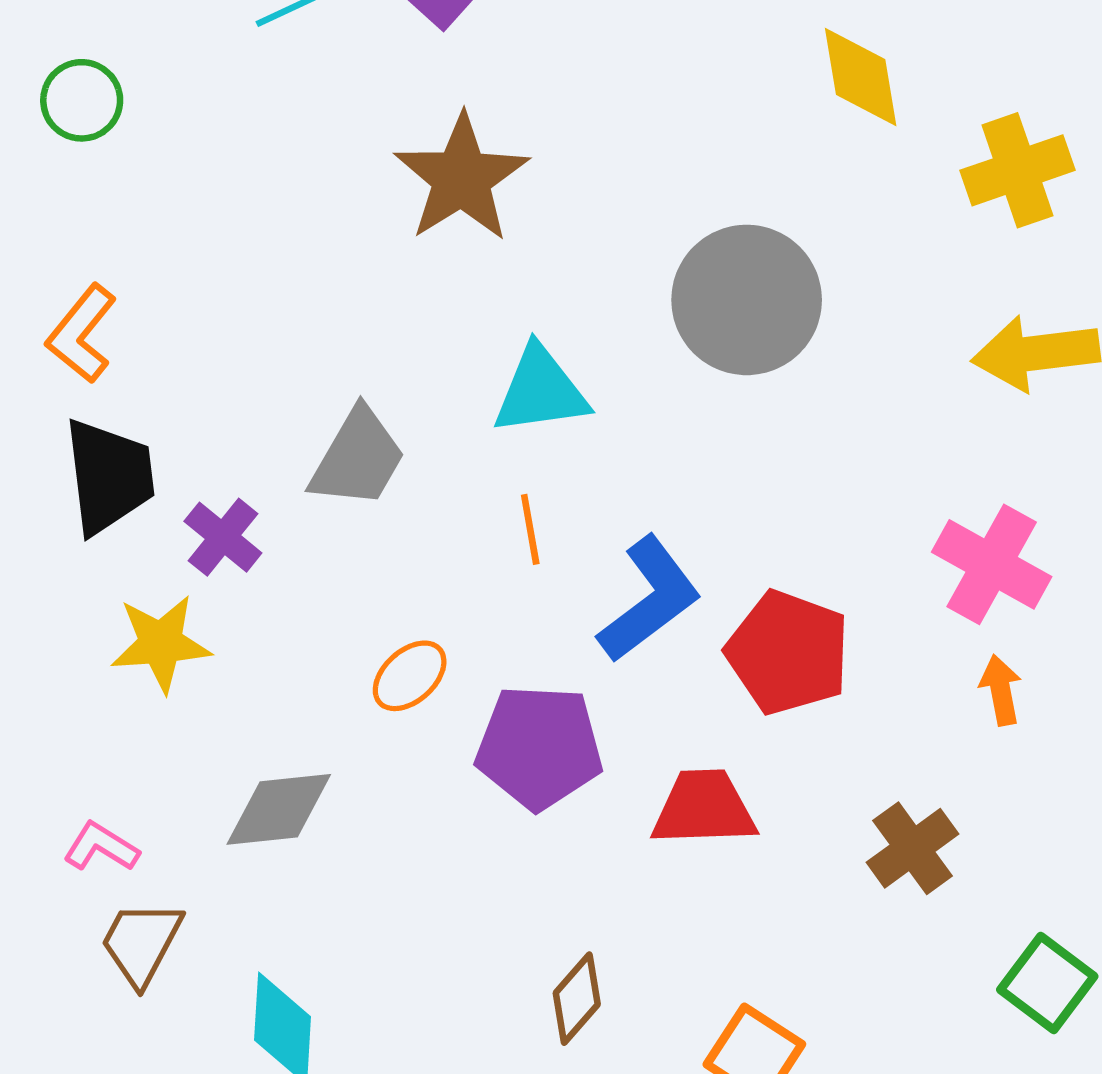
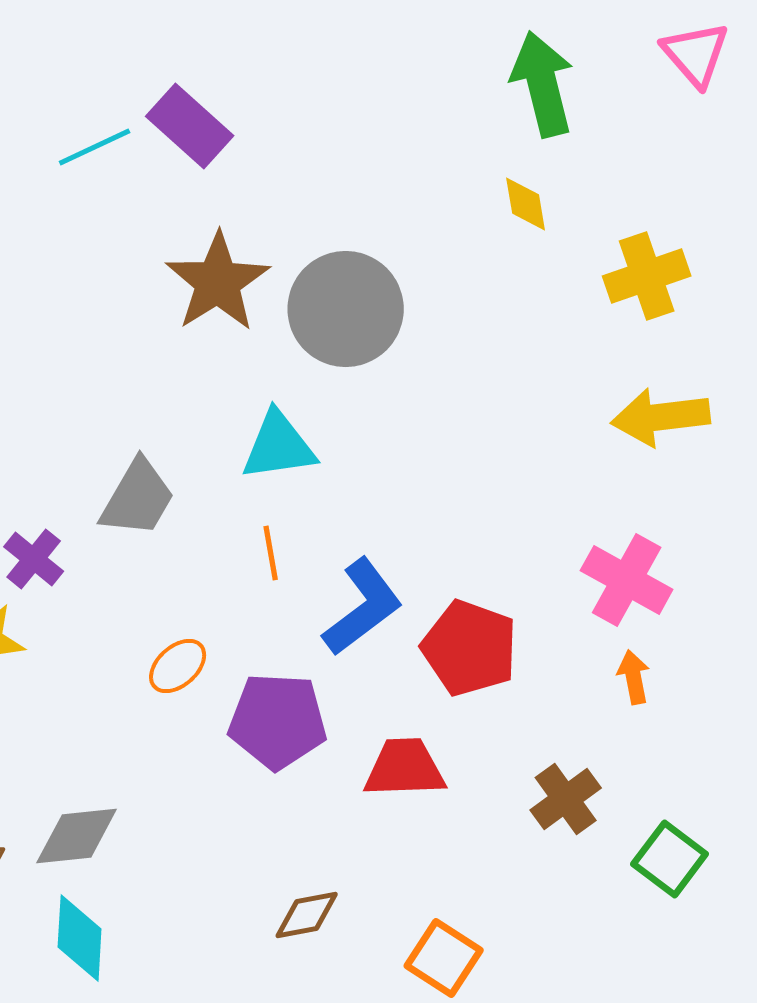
yellow diamond: (861, 77) -> (526, 204), size x0.7
gray circle: (747, 300) -> (346, 309), moved
gray diamond: (279, 809) -> (77, 836), moved
green square: (1047, 983) -> (670, 859), moved
brown diamond: (577, 999) -> (307, 915), turned 38

